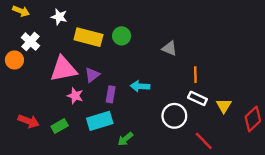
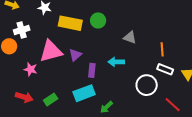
white cross: (30, 42) -> (22, 30), turned 35
gray triangle: (170, 48) -> (130, 37), moved
pink star: (75, 96) -> (30, 69), moved

